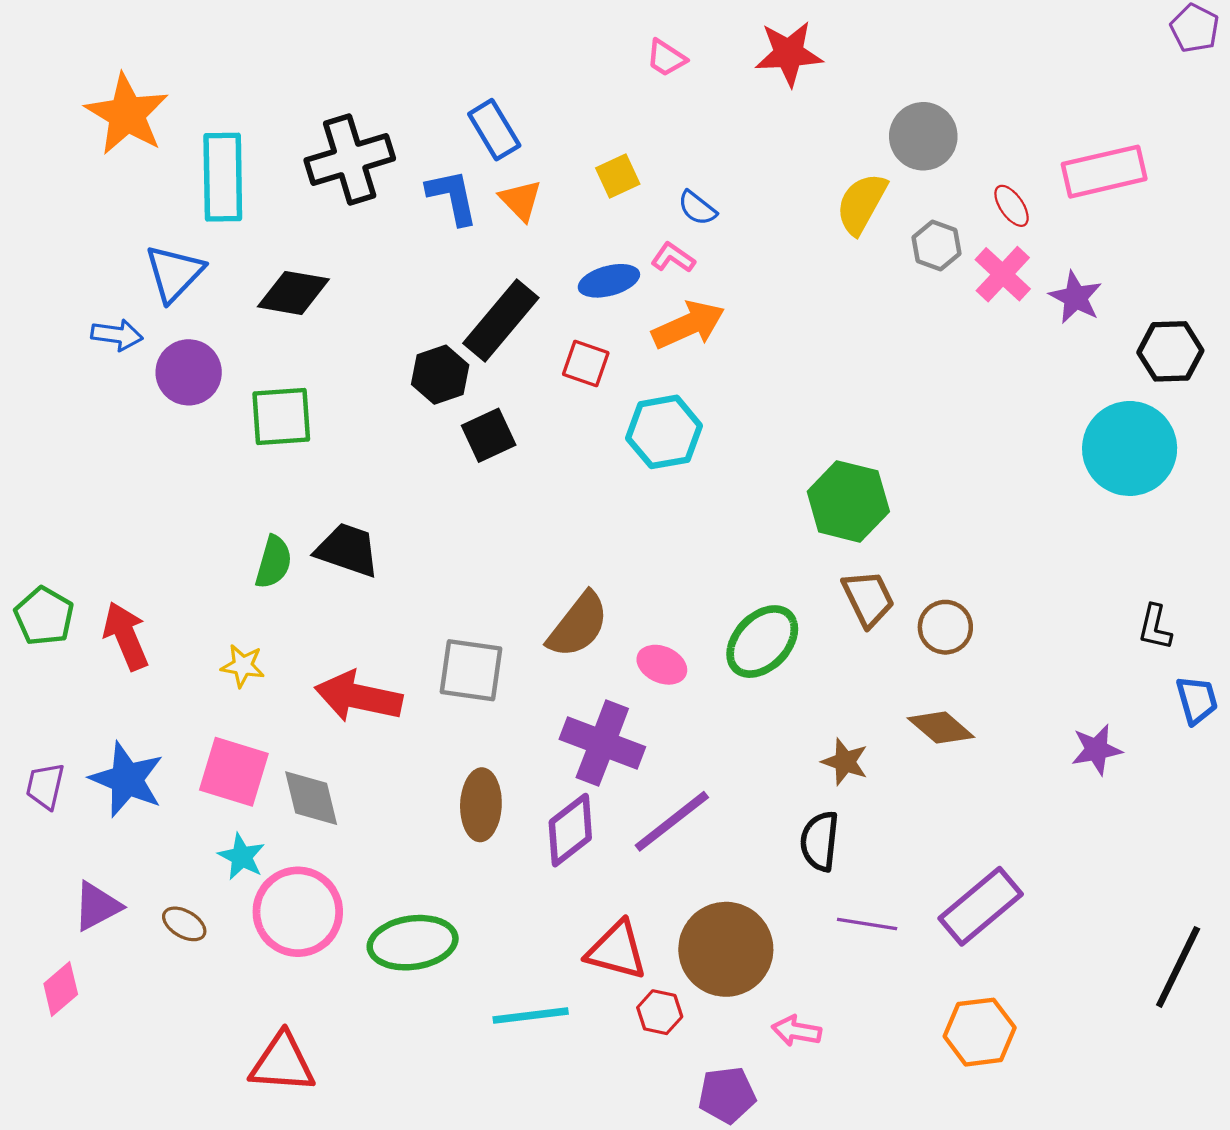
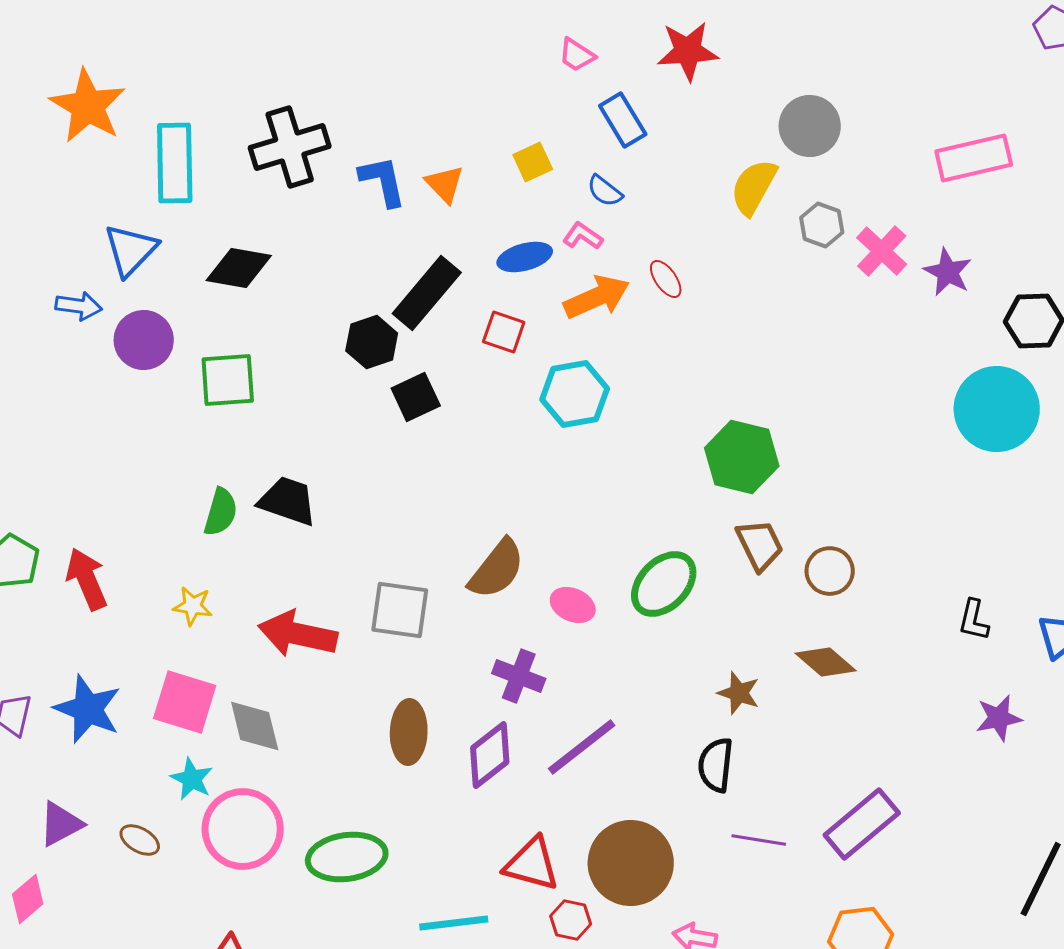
blue rectangle: (494, 130) -> (623, 120), moved
red ellipse: (1012, 206) -> (666, 279), moved
black L-shape: (1155, 627) -> (974, 620), moved
purple cross: (602, 743) -> (519, 676), size x0.7
purple star: (1096, 750) -> (999, 718), moved

